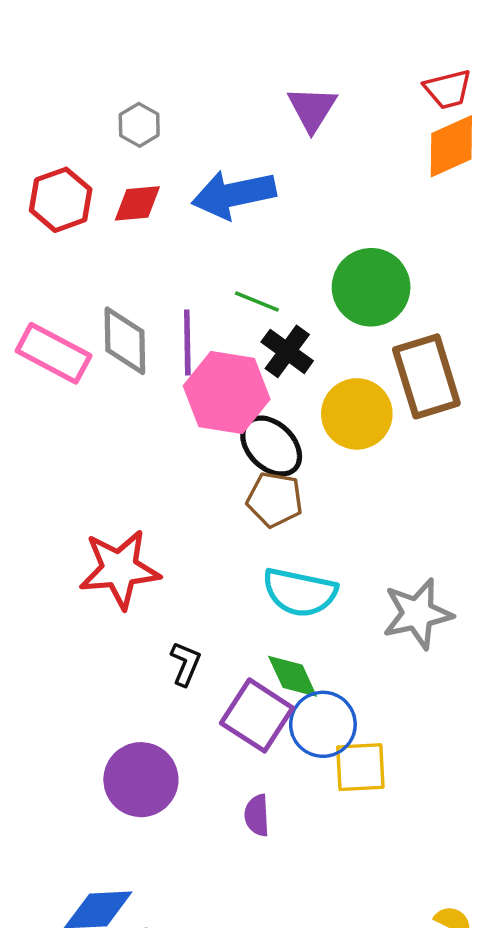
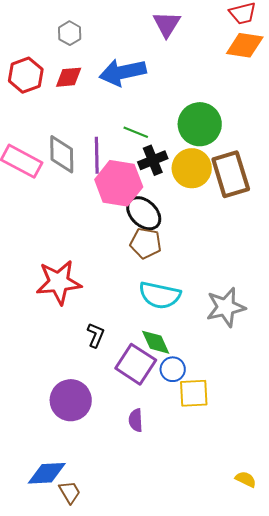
orange diamond: (451, 146) -> (245, 45), turned 33
black cross: (287, 351) -> (153, 160), turned 32
yellow circle: (357, 414) -> (192, 168), moved
blue circle: (323, 724) -> (173, 369), size x0.7

